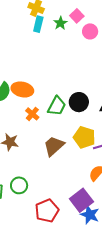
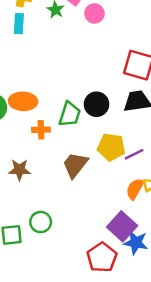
cyan rectangle: (38, 24) -> (19, 24), moved
orange cross: (32, 114) -> (41, 130), turned -32
red pentagon: (47, 211) -> (102, 257), moved

